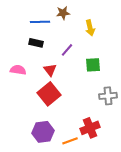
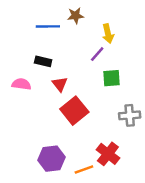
black rectangle: (36, 43) -> (43, 61), moved
purple line: (67, 50) -> (97, 54), moved
red square: (49, 94) -> (74, 111), moved
red cross: (90, 128) -> (108, 154), turned -30

